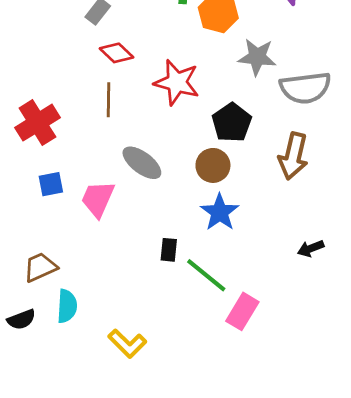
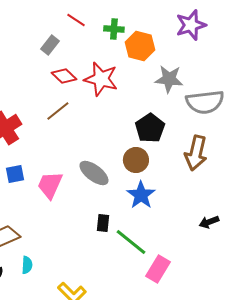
red star: (177, 82) -> (101, 79), moved
brown line: (108, 100) -> (58, 111), turned 50
gray ellipse: (142, 163) -> (94, 173), moved
cyan semicircle: (67, 306) -> (27, 265), size x0.7

